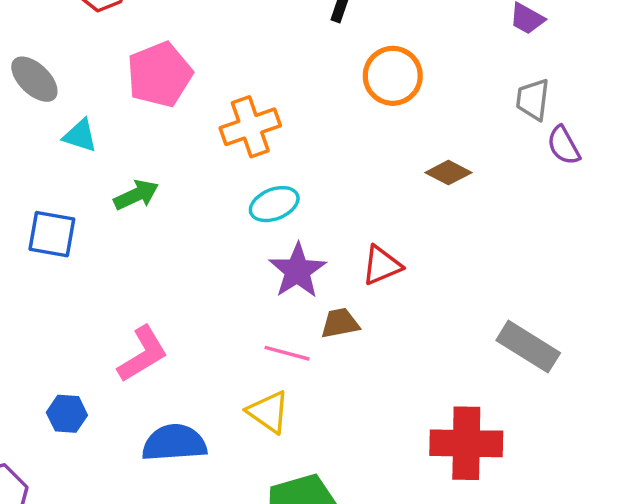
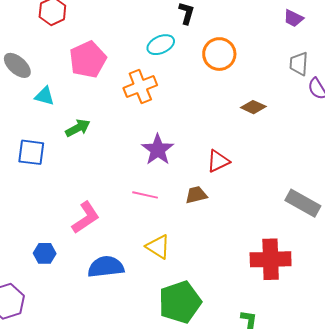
cyan ellipse: (274, 204) -> (161, 45), moved
purple star: (297, 271) -> (158, 150), moved
pink line: (287, 353) -> (145, 195), moved

